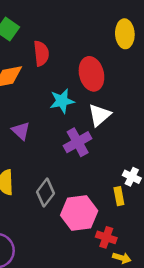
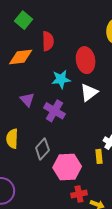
purple cross: (78, 142) -> (54, 111), moved, turned -35
red cross: (106, 237) -> (79, 194), moved, turned -35

